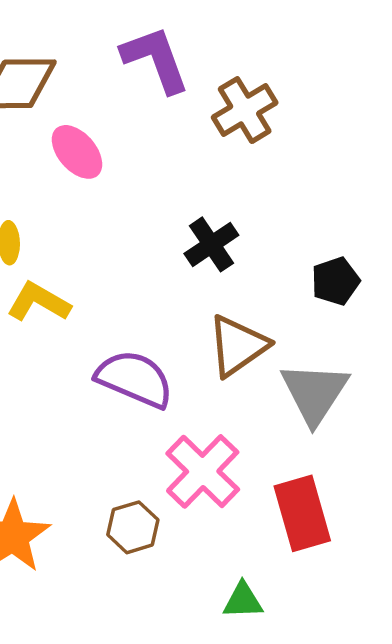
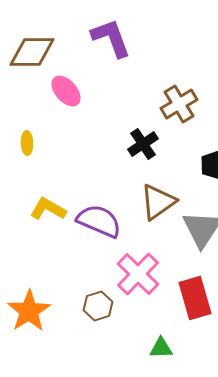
brown cross: (245, 110) -> (179, 104), moved
yellow L-shape: (39, 302) -> (48, 209), moved

